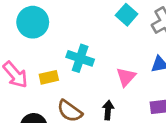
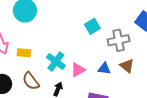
cyan cross: (80, 58) -> (56, 61), moved

